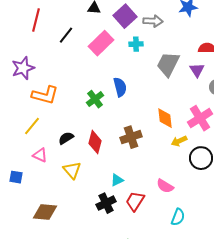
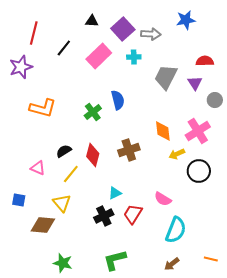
purple star: (23, 68) -> (21, 67), moved
yellow line: (32, 126) -> (71, 174), moved
yellow triangle: (72, 170) -> (62, 203), moved
blue square: (16, 177) -> (19, 200), moved
cyan semicircle: (178, 217) -> (176, 230), size x1.5

